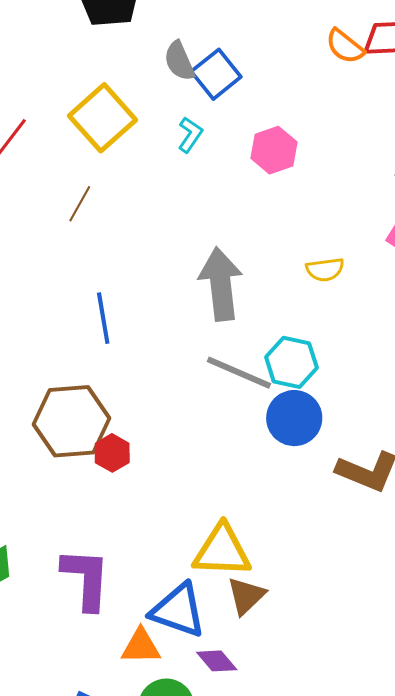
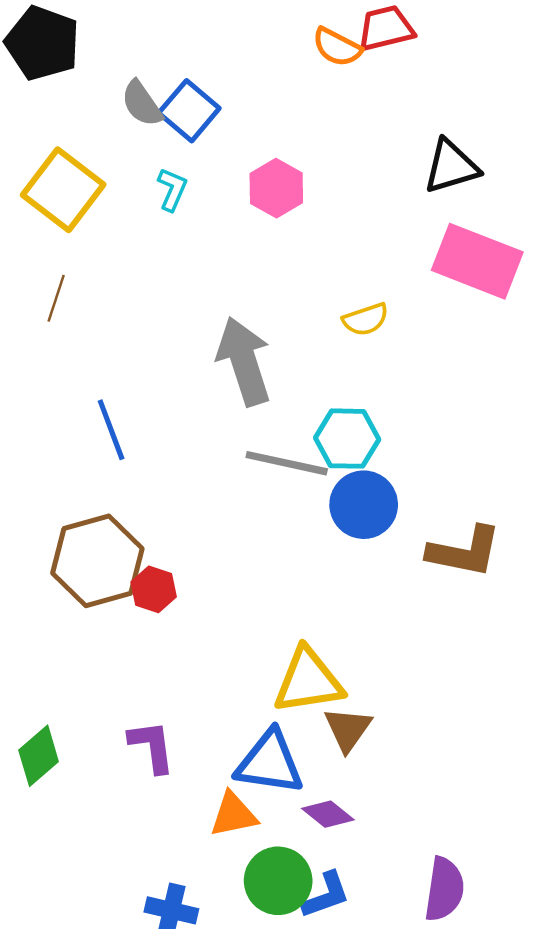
purple L-shape: (86, 579) -> (152, 746), size x0.7

